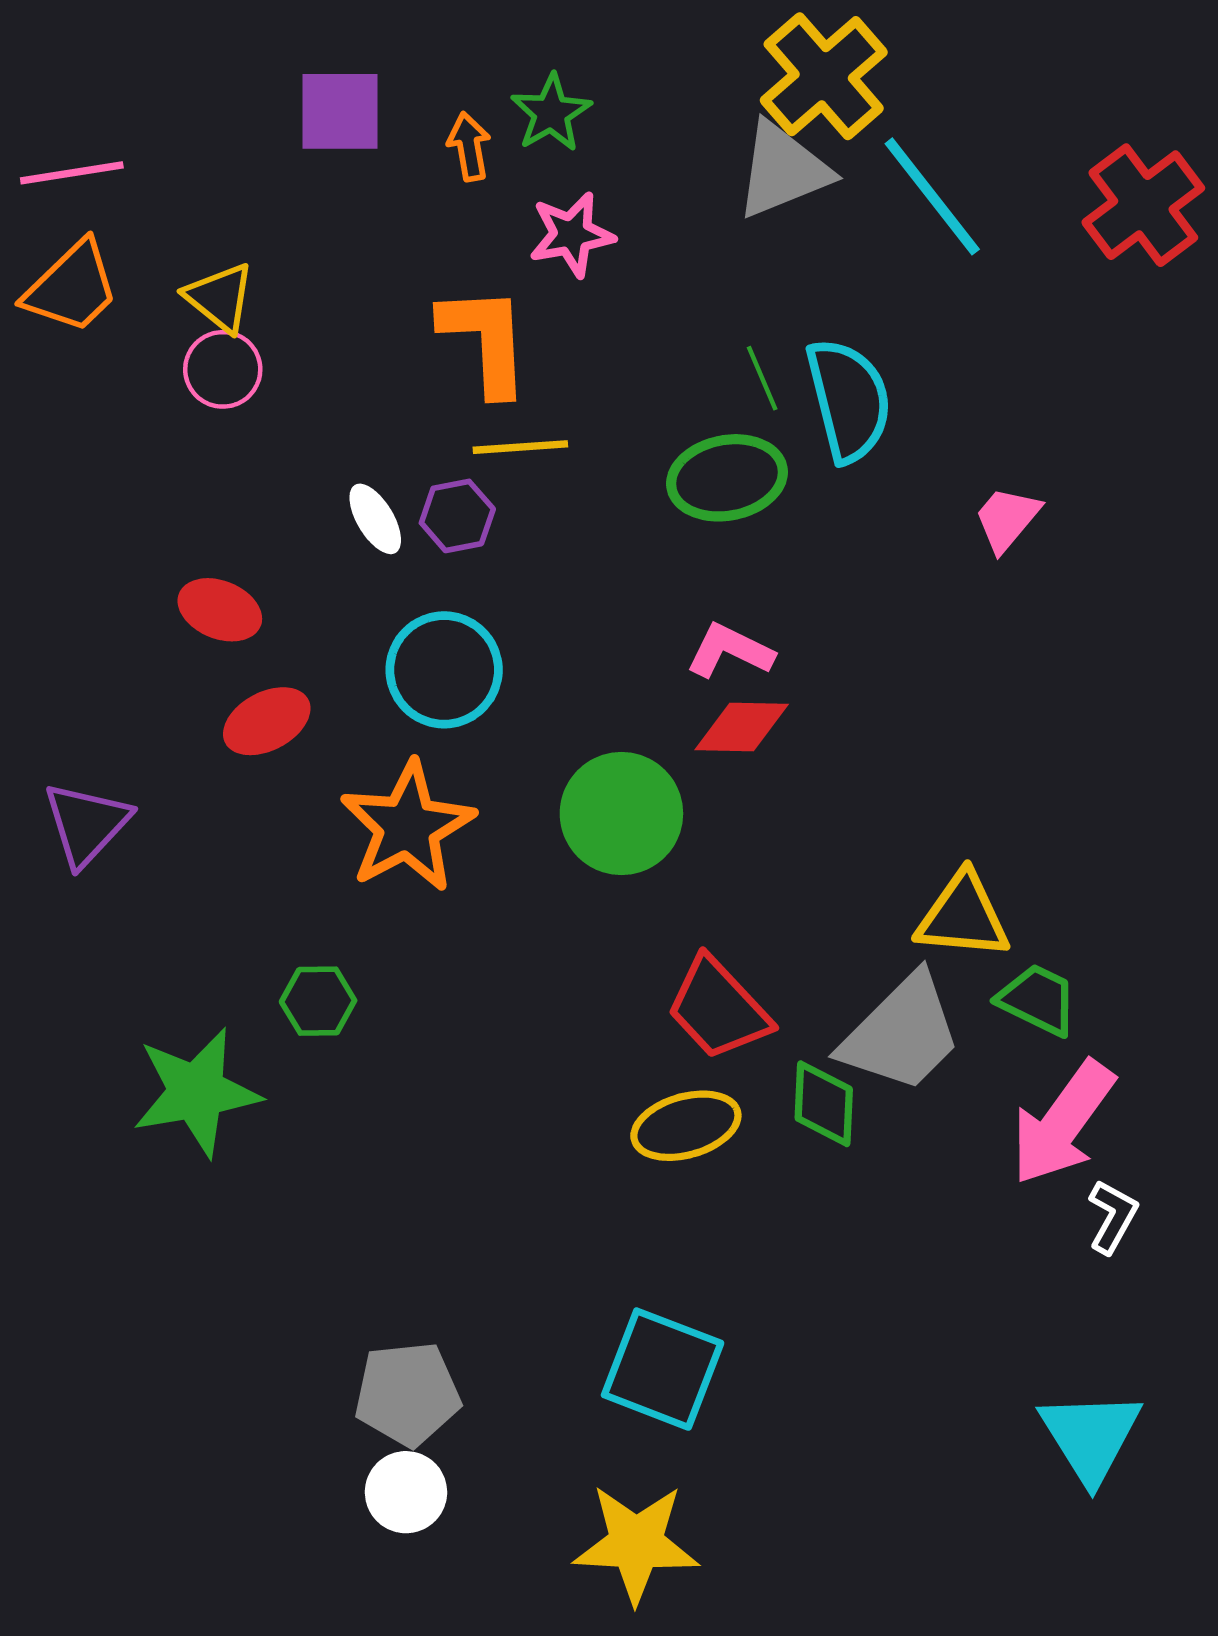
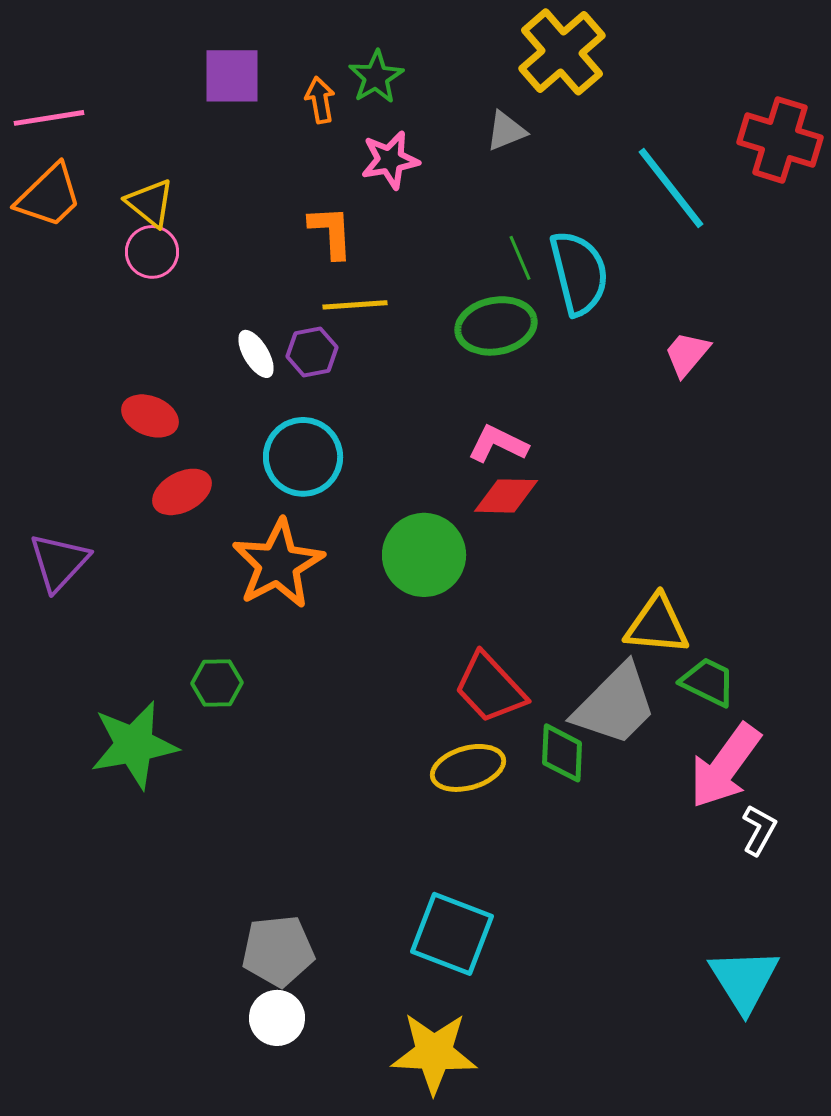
gray triangle: (783, 170) -> (506, 131), moved, size x0.6
cyan line: (932, 196) -> (671, 188), moved
red cross: (1143, 205) -> (780, 140), turned -36
orange L-shape: (485, 340) -> (331, 232), size x0.7

